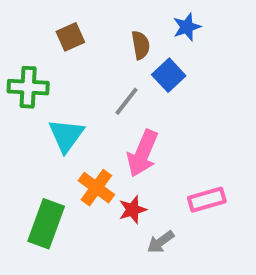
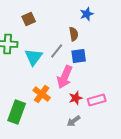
brown semicircle: (141, 45) -> (74, 34), moved
blue square: (169, 75) -> (79, 56), moved, turned 35
cyan triangle: (66, 135) -> (34, 57), moved
red star: (133, 210) -> (76, 98), moved

